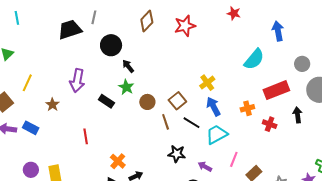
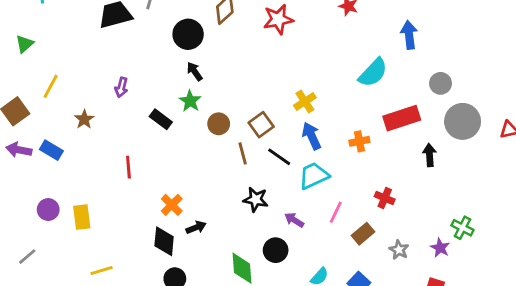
black circle: (111, 45) -> (188, 34), moved
purple arrow: (77, 80) -> (121, 87), size x0.6
red cross: (270, 124) -> (385, 198), moved

